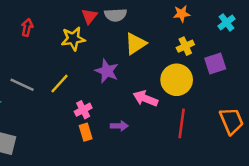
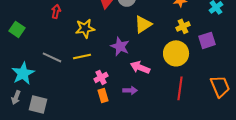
yellow star: (73, 39) -> (85, 28), moved
yellow line: (59, 84) -> (82, 56), turned 36
pink arrow: (145, 98) -> (140, 67), moved

